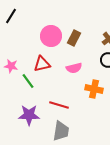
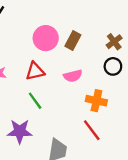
green line: (28, 81) -> (35, 101), moved
red line: (59, 105) -> (92, 130), moved, turned 36

